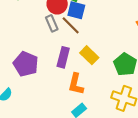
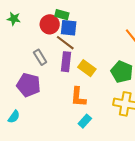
gray rectangle: (52, 23) -> (40, 57), moved
purple rectangle: (63, 57) -> (66, 62), moved

